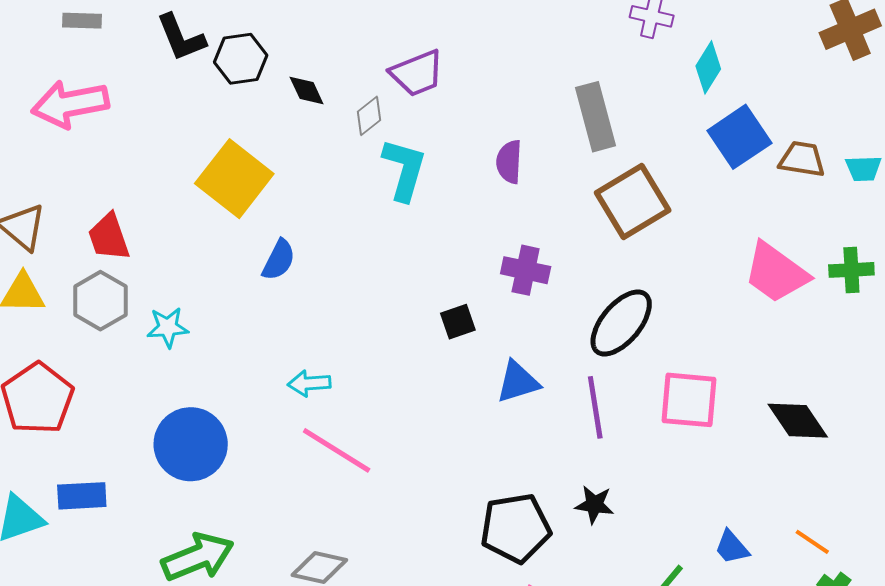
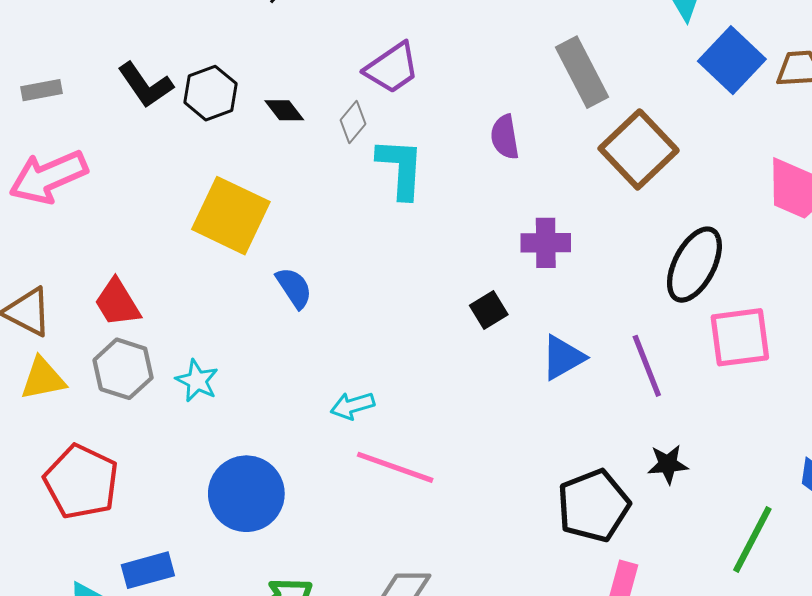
blue semicircle: (279, 260) -> (294, 288), turned -48
black ellipse: (621, 323) -> (694, 265), moved
cyan star: (168, 327) -> (197, 381), turned -30

